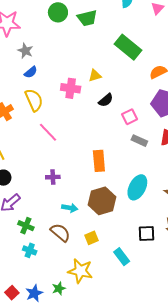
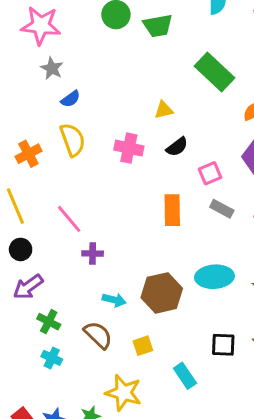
gray star: (25, 51) -> (52, 68), moved
pink cross: (71, 88) -> (129, 148), moved
pink line: (48, 132) -> (69, 219), moved
orange rectangle: (99, 161) -> (172, 210), moved
cyan ellipse: (137, 187) -> (214, 277), turned 55

